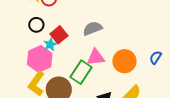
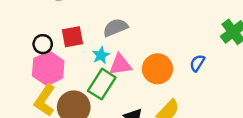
black circle: (36, 25) -> (43, 44), moved
red square: (59, 35) -> (72, 37), turned 30
cyan star: (50, 44) -> (101, 55), moved

